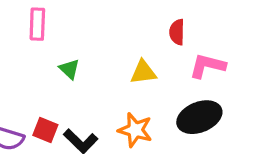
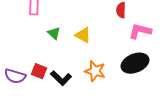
yellow triangle: (143, 72) -> (83, 35), moved, turned 36

